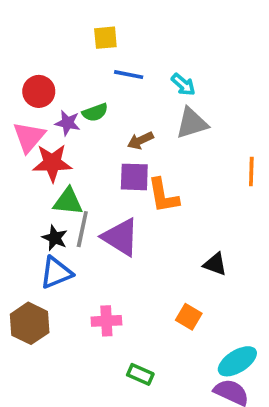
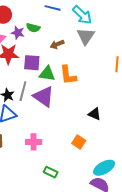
cyan arrow: (183, 85) -> (82, 15), size x1.5
green semicircle: (95, 112) -> (33, 28), turned 32
gray triangle: (192, 123) -> (86, 36), turned -42
purple square: (134, 177) -> (32, 63), moved
green triangle: (68, 202) -> (47, 74), moved

